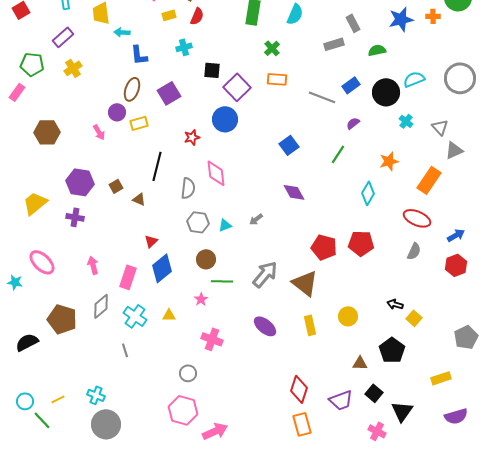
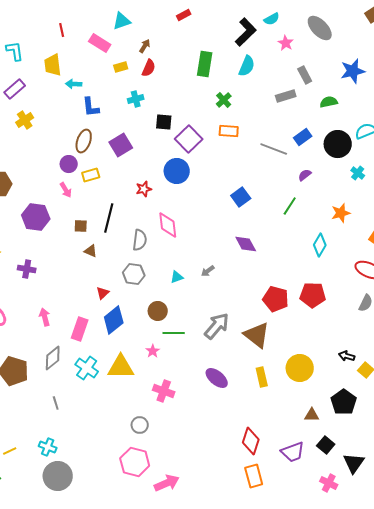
pink arrow: (99, 132) -> (66, 190), moved
purple hexagon: (80, 182) -> (36, 217), moved
brown square: (116, 186) -> (81, 226), moved, turned 32
gray hexagon: (198, 222) -> (134, 274), moved
yellow triangle: (169, 315) -> (121, 367), size x2.0
yellow circle: (348, 316) -> (300, 368), size x1.4
gray line: (125, 350) -> (56, 403), moved

